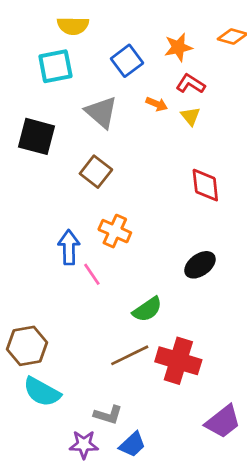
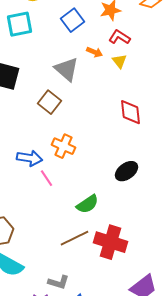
gray triangle: (101, 112) -> (66, 69), moved
blue arrow: (69, 247) -> (30, 158), turned 100

